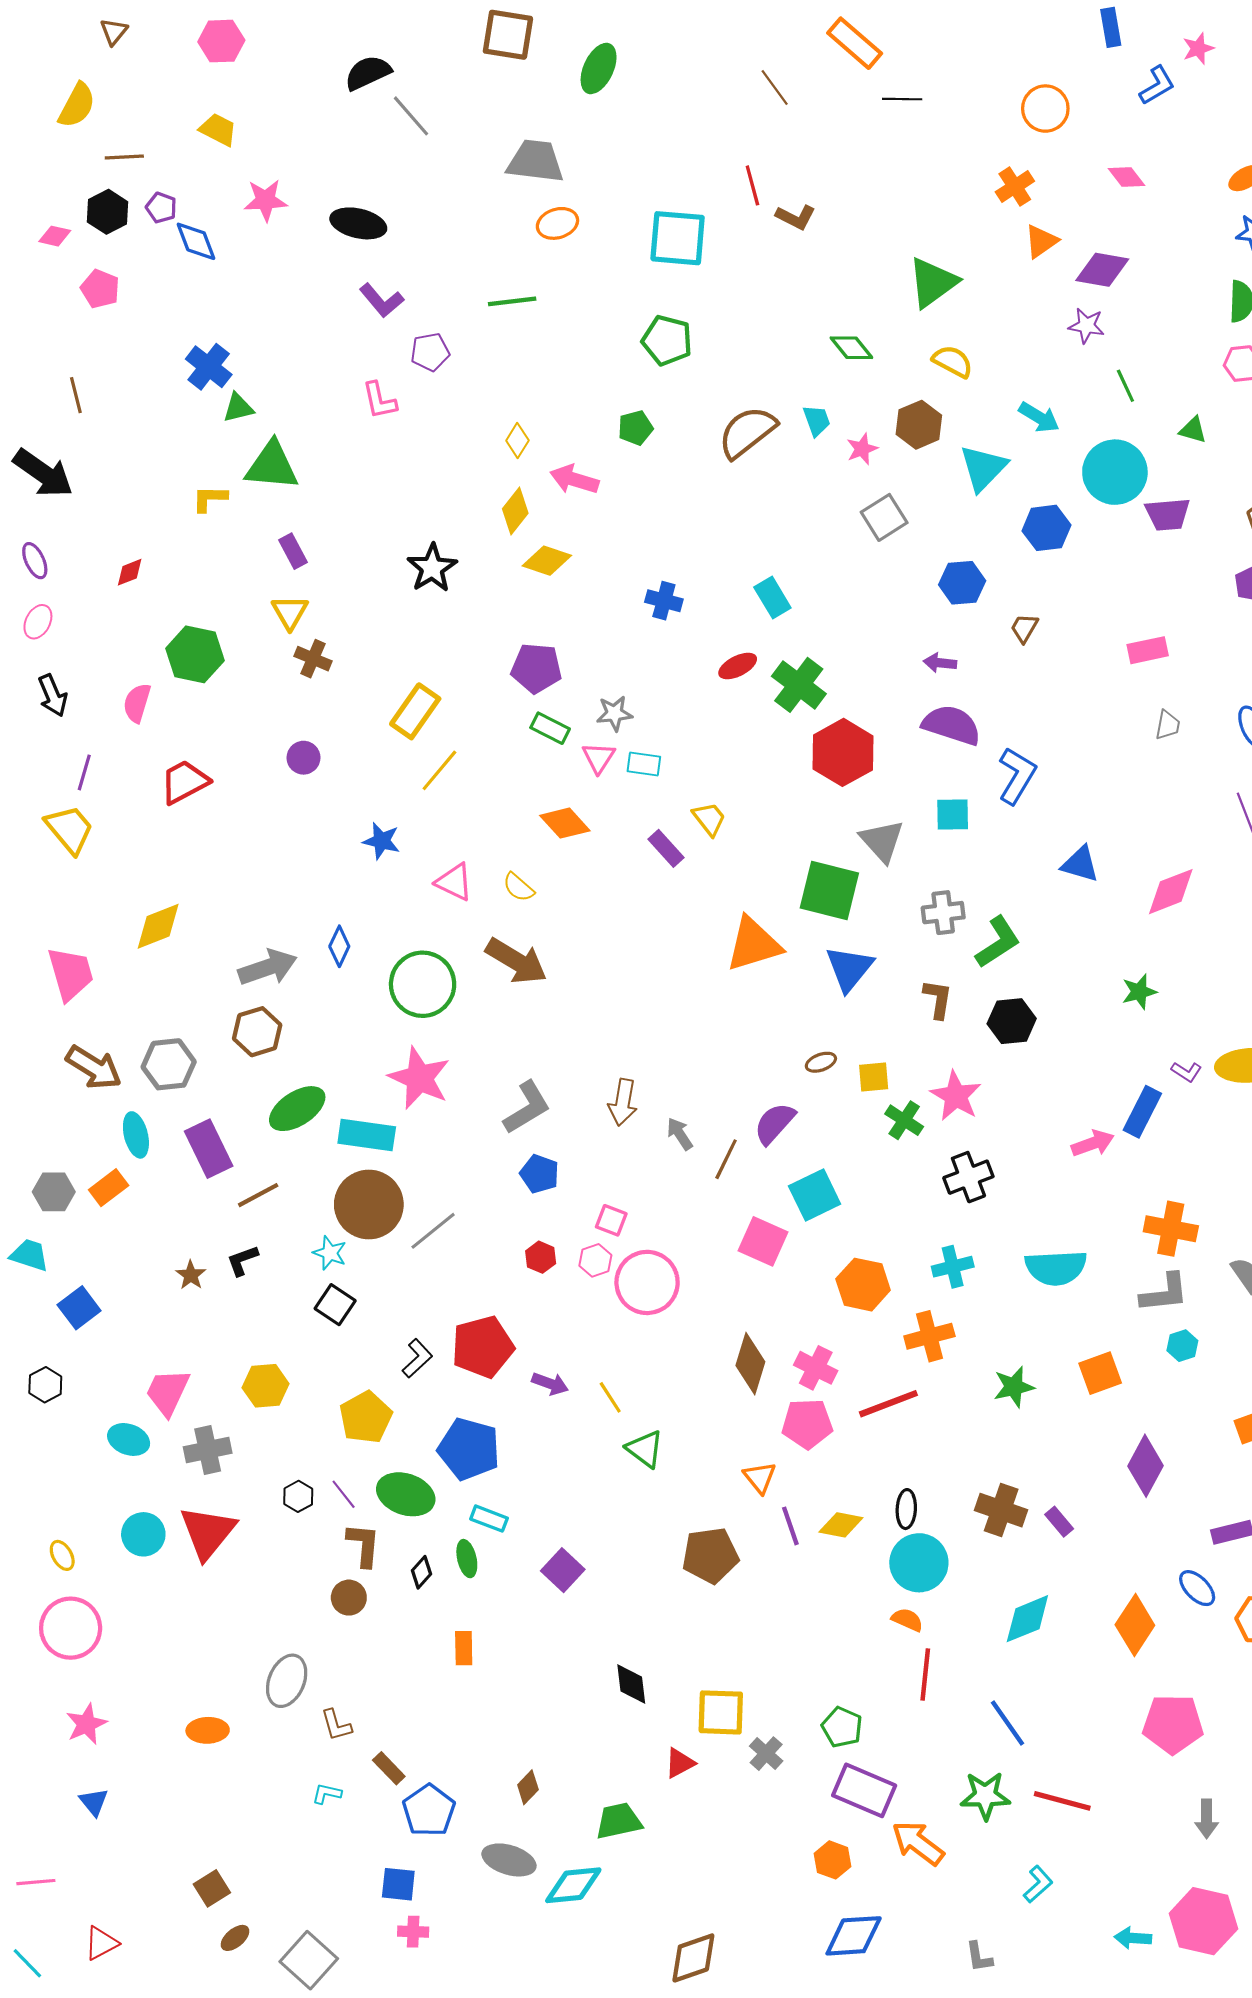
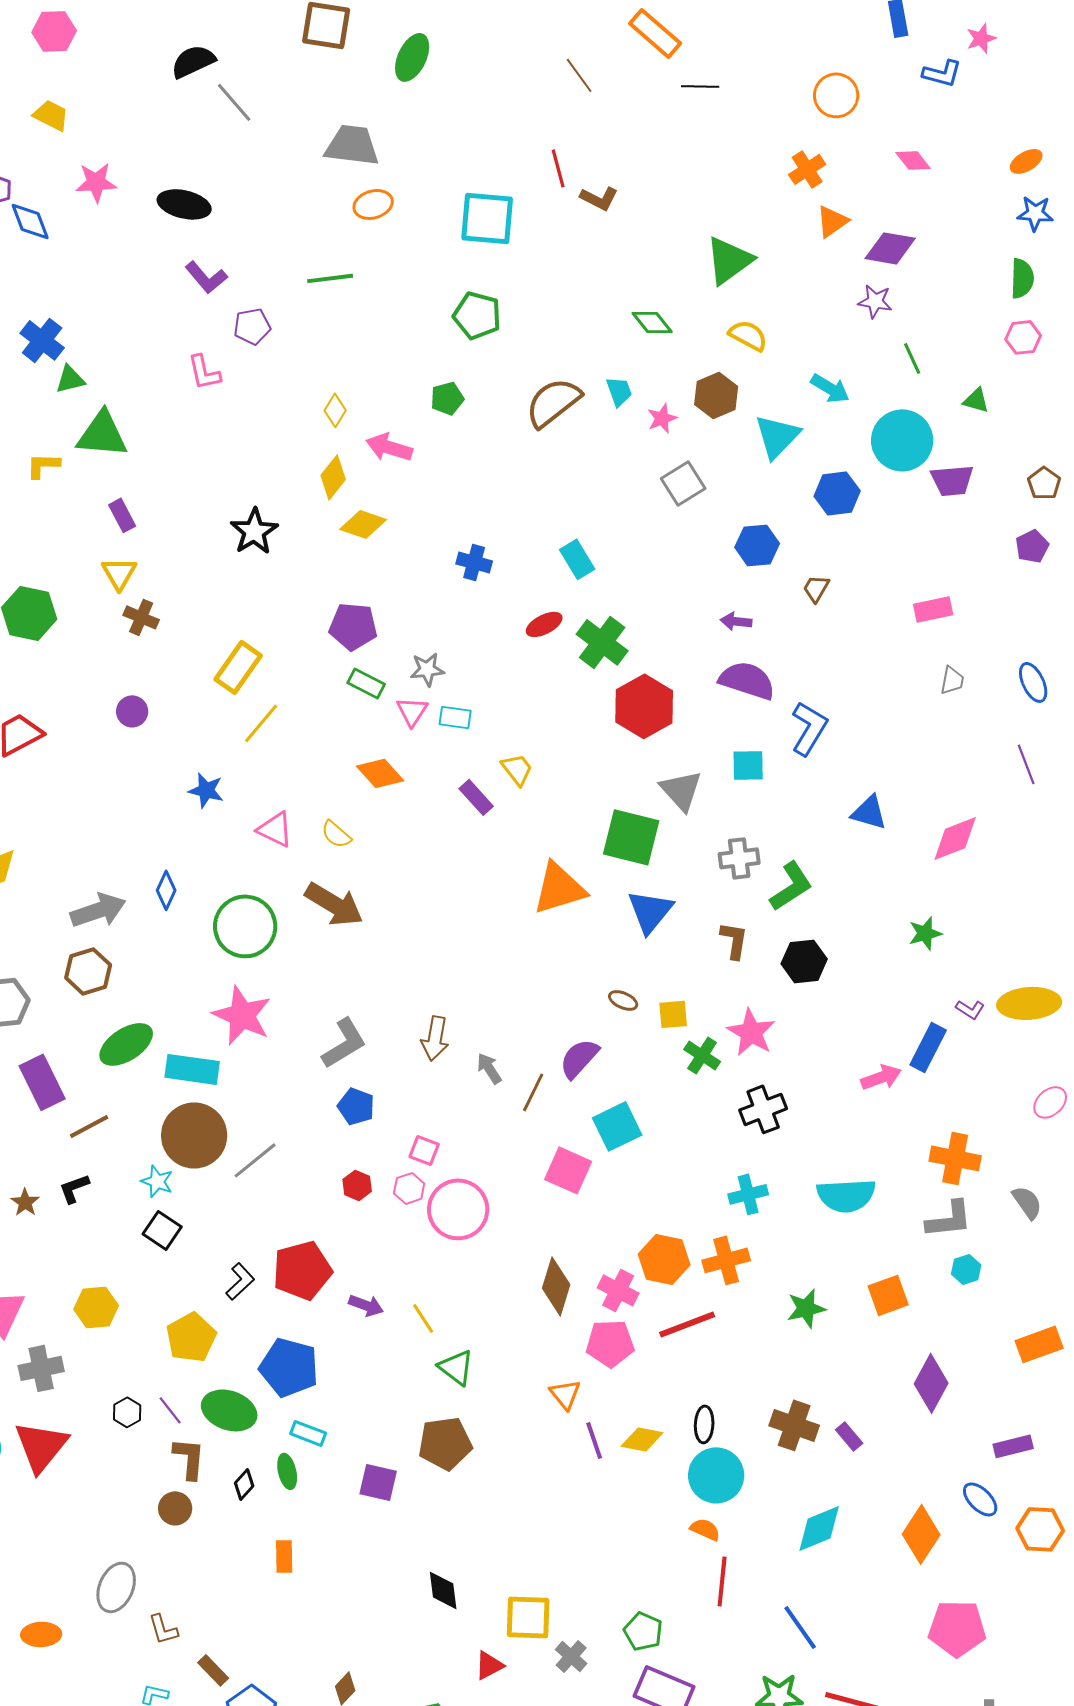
blue L-shape: (1157, 85) -> (942, 73), turned 45
brown ellipse: (821, 1062) -> (623, 1000), turned 44
orange hexagon: (863, 1285) -> (664, 1259), moved
brown pentagon: (710, 1555) -> (445, 1443), moved
purple square: (563, 1570) -> (378, 1482), turned -30

